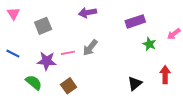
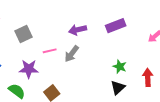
purple arrow: (88, 13) -> (78, 30), moved
green star: (149, 44) -> (120, 67), moved
pink line: (68, 53) -> (50, 51), moved

